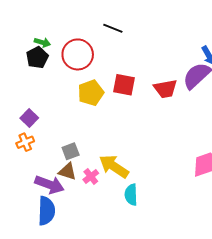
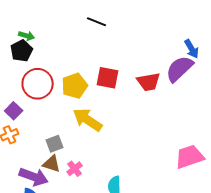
red circle: (78, 54) -> (38, 84), moved
yellow arrow: (114, 166) -> (88, 120), moved

